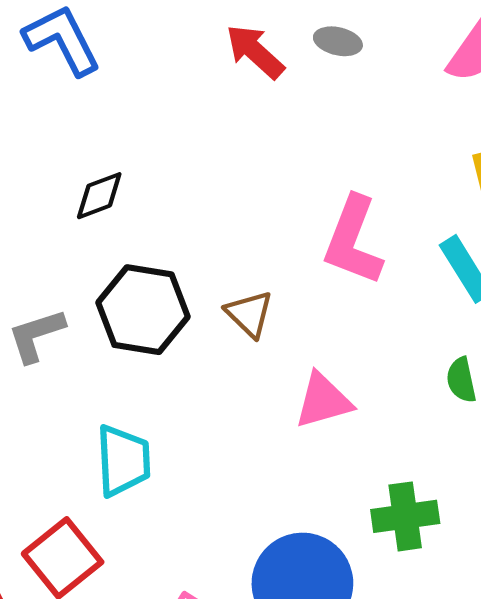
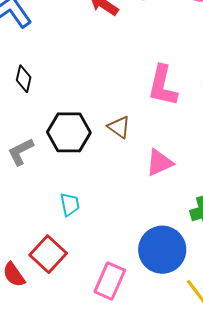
black diamond: (99, 196) -> (24, 79), moved, turned -48
cyan trapezoid: (123, 461) -> (70, 204), size x0.7

